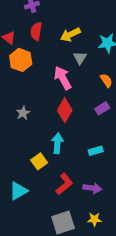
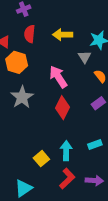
yellow arrow: (70, 35) -> (63, 35), turned 30
gray triangle: (80, 58) -> (85, 57), moved
gray star: (23, 113) -> (22, 97), moved, size x1.6
cyan arrow: (57, 143) -> (66, 151), moved

